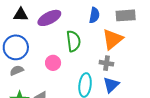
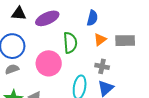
gray rectangle: (126, 15) -> (125, 41), moved
orange triangle: (113, 39) -> (100, 39), moved, size x0.6
pink circle: (53, 63) -> (49, 63), size x1.6

